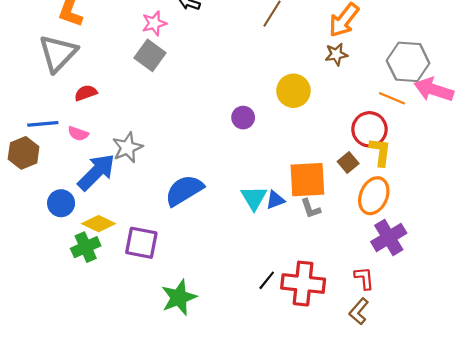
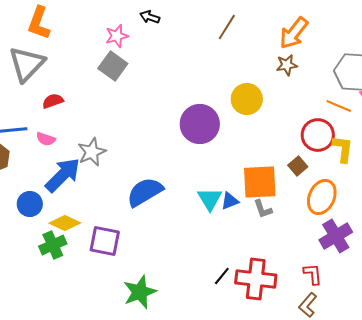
purple circle: (243, 118) -> (200, 124), size x1.8
yellow L-shape: (380, 152) -> (343, 149), moved

